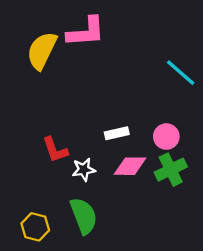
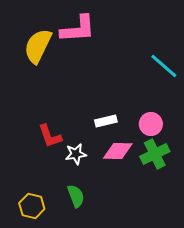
green semicircle: (84, 216) -> (76, 196), size x0.7

